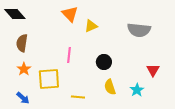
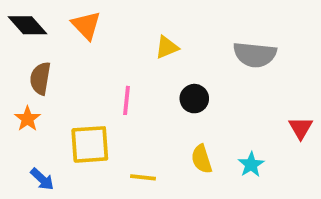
orange triangle: (70, 14) -> (86, 25), moved
black circle: (104, 62) -> (194, 99), moved
orange star: (24, 69) -> (27, 119), moved
red triangle: (153, 70) -> (301, 128), moved

